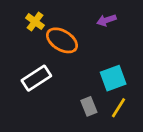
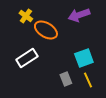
purple arrow: (106, 20) -> (79, 15), size x1.5
yellow line: (119, 108) -> (88, 80), turned -56

